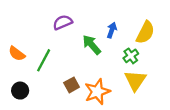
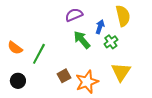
purple semicircle: (63, 22) -> (74, 15), moved
yellow semicircle: (145, 32) -> (123, 16), moved, turned -40
green cross: (131, 56) -> (111, 42), moved

